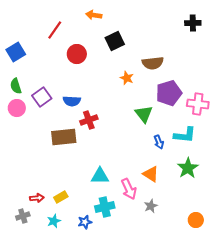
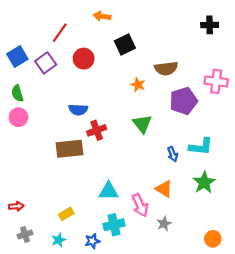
purple square: (42, 97) -> (46, 63), moved
pink cross: (198, 104) -> (216, 81), moved
green triangle: (144, 114) -> (142, 124), moved
red arrow: (37, 198) -> (16, 206), moved

